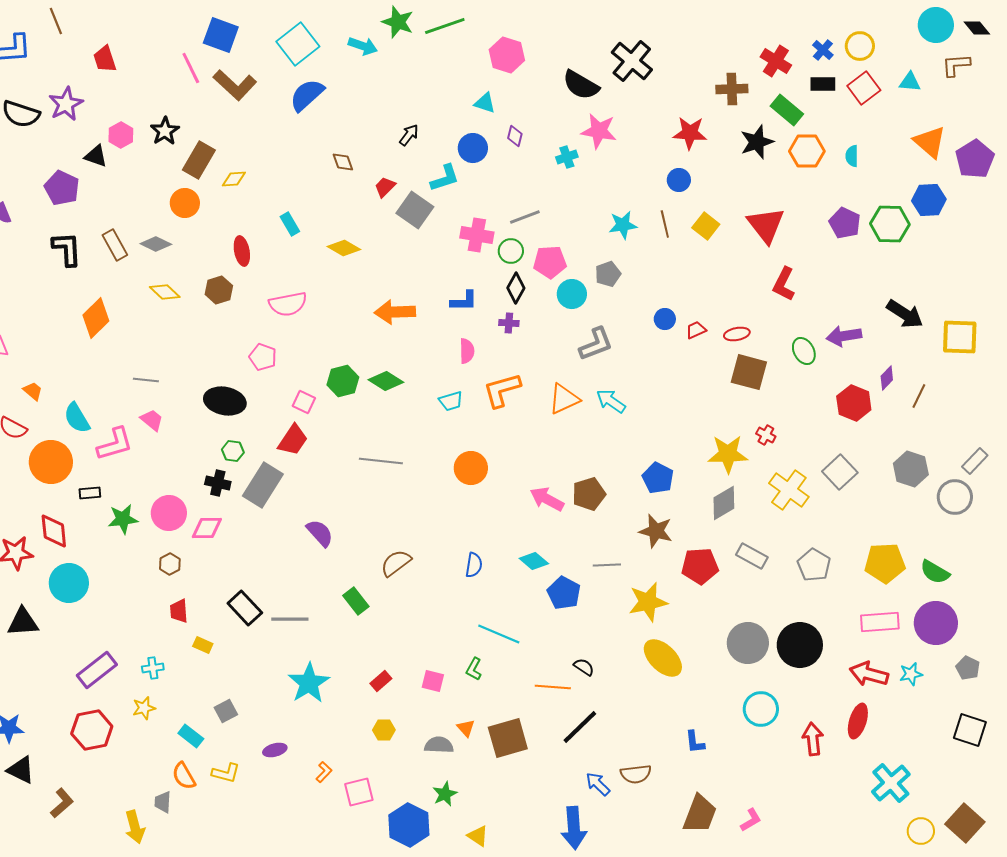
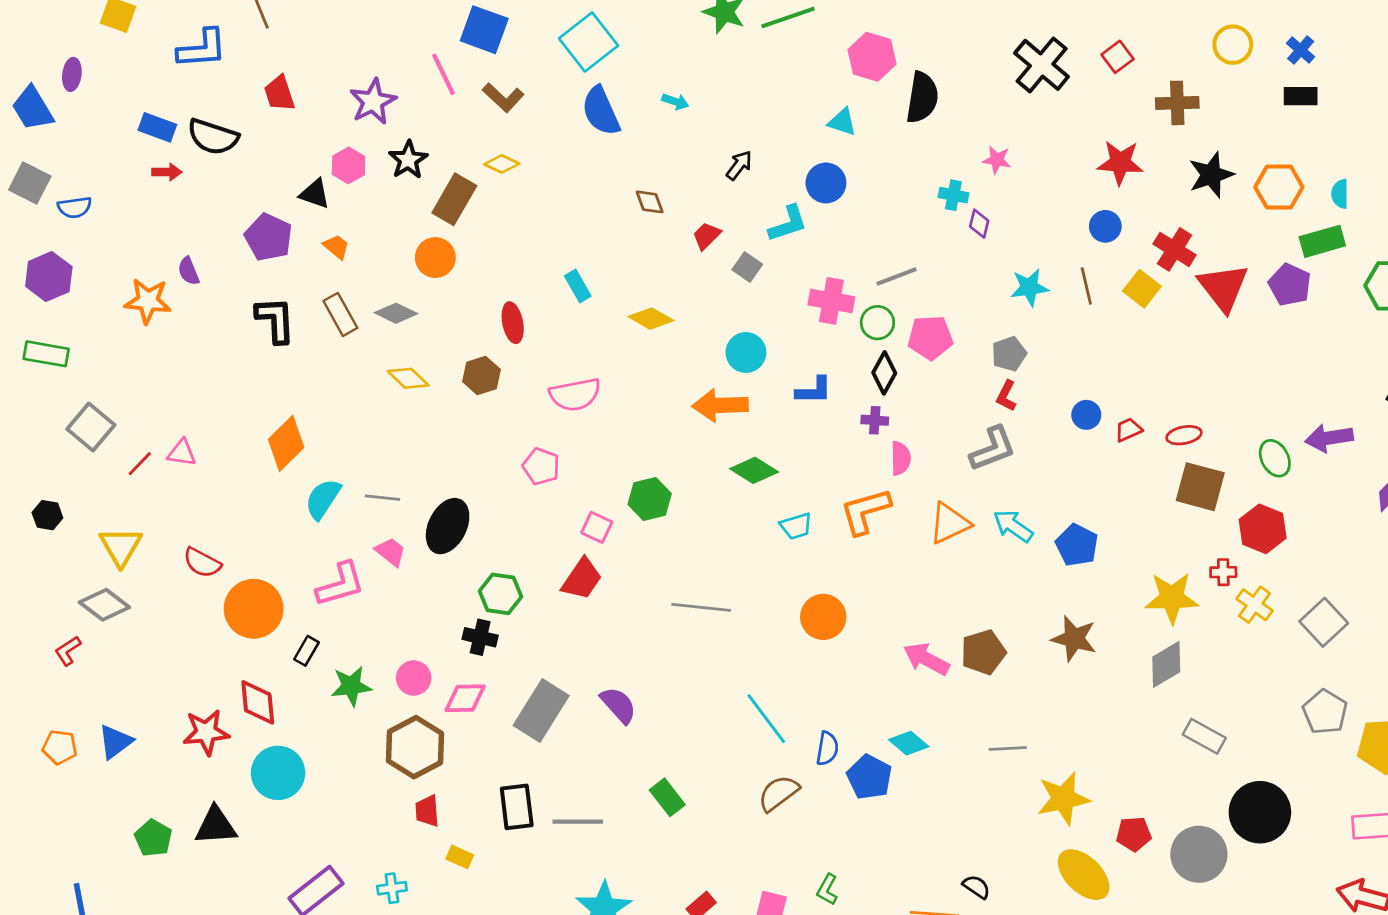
cyan arrow: (363, 46) -> (675, 102), moved, size x0.7
yellow circle: (860, 46) -> (1233, 45), moved
red trapezoid: (105, 59) -> (279, 93), moved
red cross: (776, 61) -> (1174, 249), moved
brown L-shape: (235, 85) -> (503, 97), size x0.7
black semicircle: (581, 85) -> (922, 97), moved, turned -111
red square: (864, 88) -> (1118, 57), moved, size x0.7
blue semicircle: (307, 95) -> (601, 111), turned -72
purple star: (66, 104) -> (373, 102), moved
green rectangle: (787, 110) -> (1322, 241), moved, turned -56
pink star: (599, 131) -> (997, 160), size x0.6
purple diamond: (515, 136) -> (979, 224), moved
cyan cross: (567, 157) -> (953, 195), turned 30
yellow diamond: (234, 179) -> (502, 164), moved, turned 30
gray square: (415, 210) -> (747, 267), size x0.6
purple pentagon: (845, 223) -> (1290, 285), moved
red L-shape: (784, 284) -> (1006, 396), moved, size x0.7
cyan circle: (572, 294) -> (746, 352), moved
orange diamond: (96, 318) -> (286, 443), moved
pink semicircle: (467, 351) -> (901, 458), moved
green diamond: (386, 381) -> (754, 470), moved
orange trapezoid: (33, 391) -> (336, 247), moved
black ellipse: (225, 401) -> (448, 526), moved, turned -75
red hexagon: (854, 403) -> (1263, 529), moved
cyan semicircle: (77, 418) -> (323, 499), moved, turned 64
red cross: (766, 435) -> (1223, 572), turned -30
green hexagon: (233, 451) -> (500, 594), size x1.4
blue pentagon: (658, 478) -> (1077, 545), moved
gray rectangle: (263, 485) -> (541, 710), moved
yellow cross: (789, 490) -> (1254, 605), moved, size x0.7
black rectangle: (90, 493) -> (307, 651), turned -55
pink circle: (169, 513) -> (414, 678), size x0.7
brown star: (656, 531) -> (1074, 639), moved
brown semicircle: (396, 563) -> (778, 793), moved
brown hexagon: (170, 564) -> (415, 747), size x2.0
gray pentagon: (814, 565) -> (1325, 712), moved
red pentagon: (700, 566) -> (1134, 834), moved, size x0.7
blue pentagon: (564, 593) -> (869, 777), moved
black rectangle: (245, 608) -> (517, 807), turned 36
cyan line: (499, 634) -> (766, 719), moved, turned 30
black circle: (800, 645) -> (1260, 812), moved

